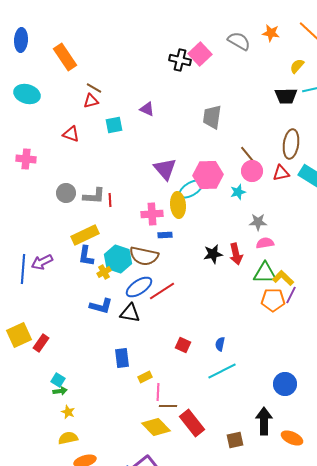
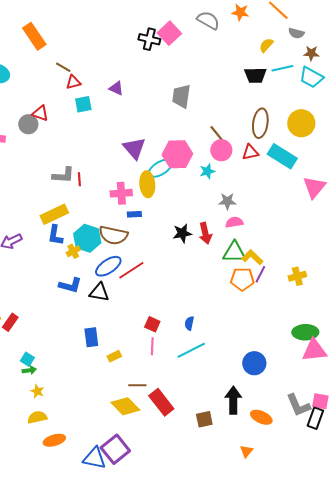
red triangle: (91, 101) -> (73, 82), moved
gray circle: (66, 193) -> (28, 124), moved
pink line: (158, 392) -> (152, 346), moved

